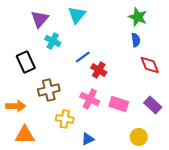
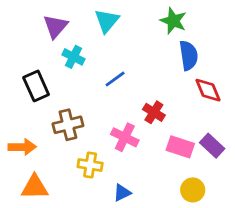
green star: (138, 17) -> (173, 21), moved
blue semicircle: (136, 40) -> (189, 55), size x1.5
red cross: (99, 70) -> (154, 112), moved
pink rectangle: (119, 104) -> (180, 147), moved

